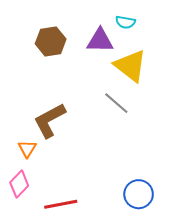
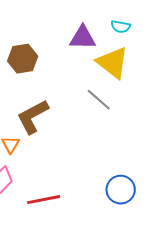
cyan semicircle: (125, 22) -> (121, 27), moved
brown hexagon: (51, 41) -> (23, 59), moved

